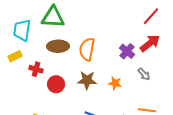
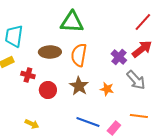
green triangle: (53, 17) -> (72, 22), moved
gray arrow: (144, 74) -> (136, 80), size x1.5
brown star: (87, 80) -> (79, 86), turned 30

